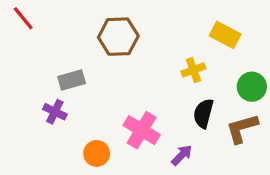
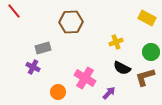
yellow rectangle: (225, 35) -> (147, 18), moved
black semicircle: (203, 113) -> (122, 68), turned -78

